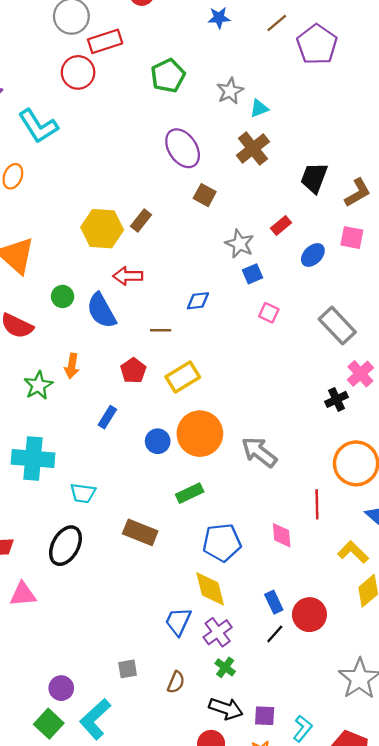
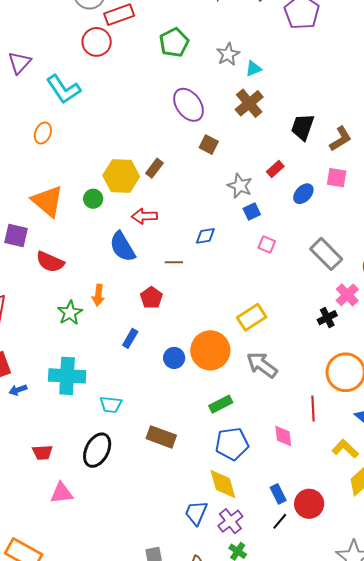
green circle: (63, 296) -> (93, 199), moved
yellow rectangle: (183, 377) -> (252, 317), moved
green rectangle: (190, 493) -> (221, 404), moved

